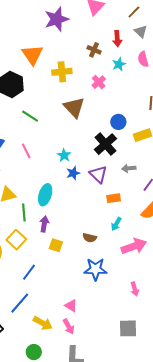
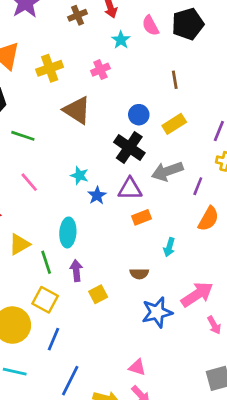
brown cross: (94, 50) -> (78, 15), moved, turned -32
pink cross: (99, 82) -> (100, 70), turned 32
gray arrow: (129, 168) -> (167, 171), size x1.6
purple triangle: (98, 174) -> (130, 189), turned -30
orange rectangle: (114, 198) -> (142, 217), moved
yellow square: (56, 245) -> (98, 294), turned -32
pink arrow: (134, 246) -> (197, 294), moved
blue line: (29, 272) -> (54, 339), moved

